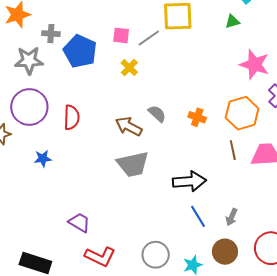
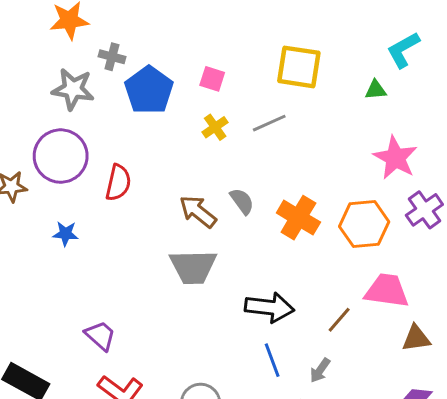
gray line: (149, 38) -> (269, 123), moved
orange cross: (197, 117) -> (298, 218), size x1.6
brown line: (233, 150) -> (339, 320), moved, turned 42

